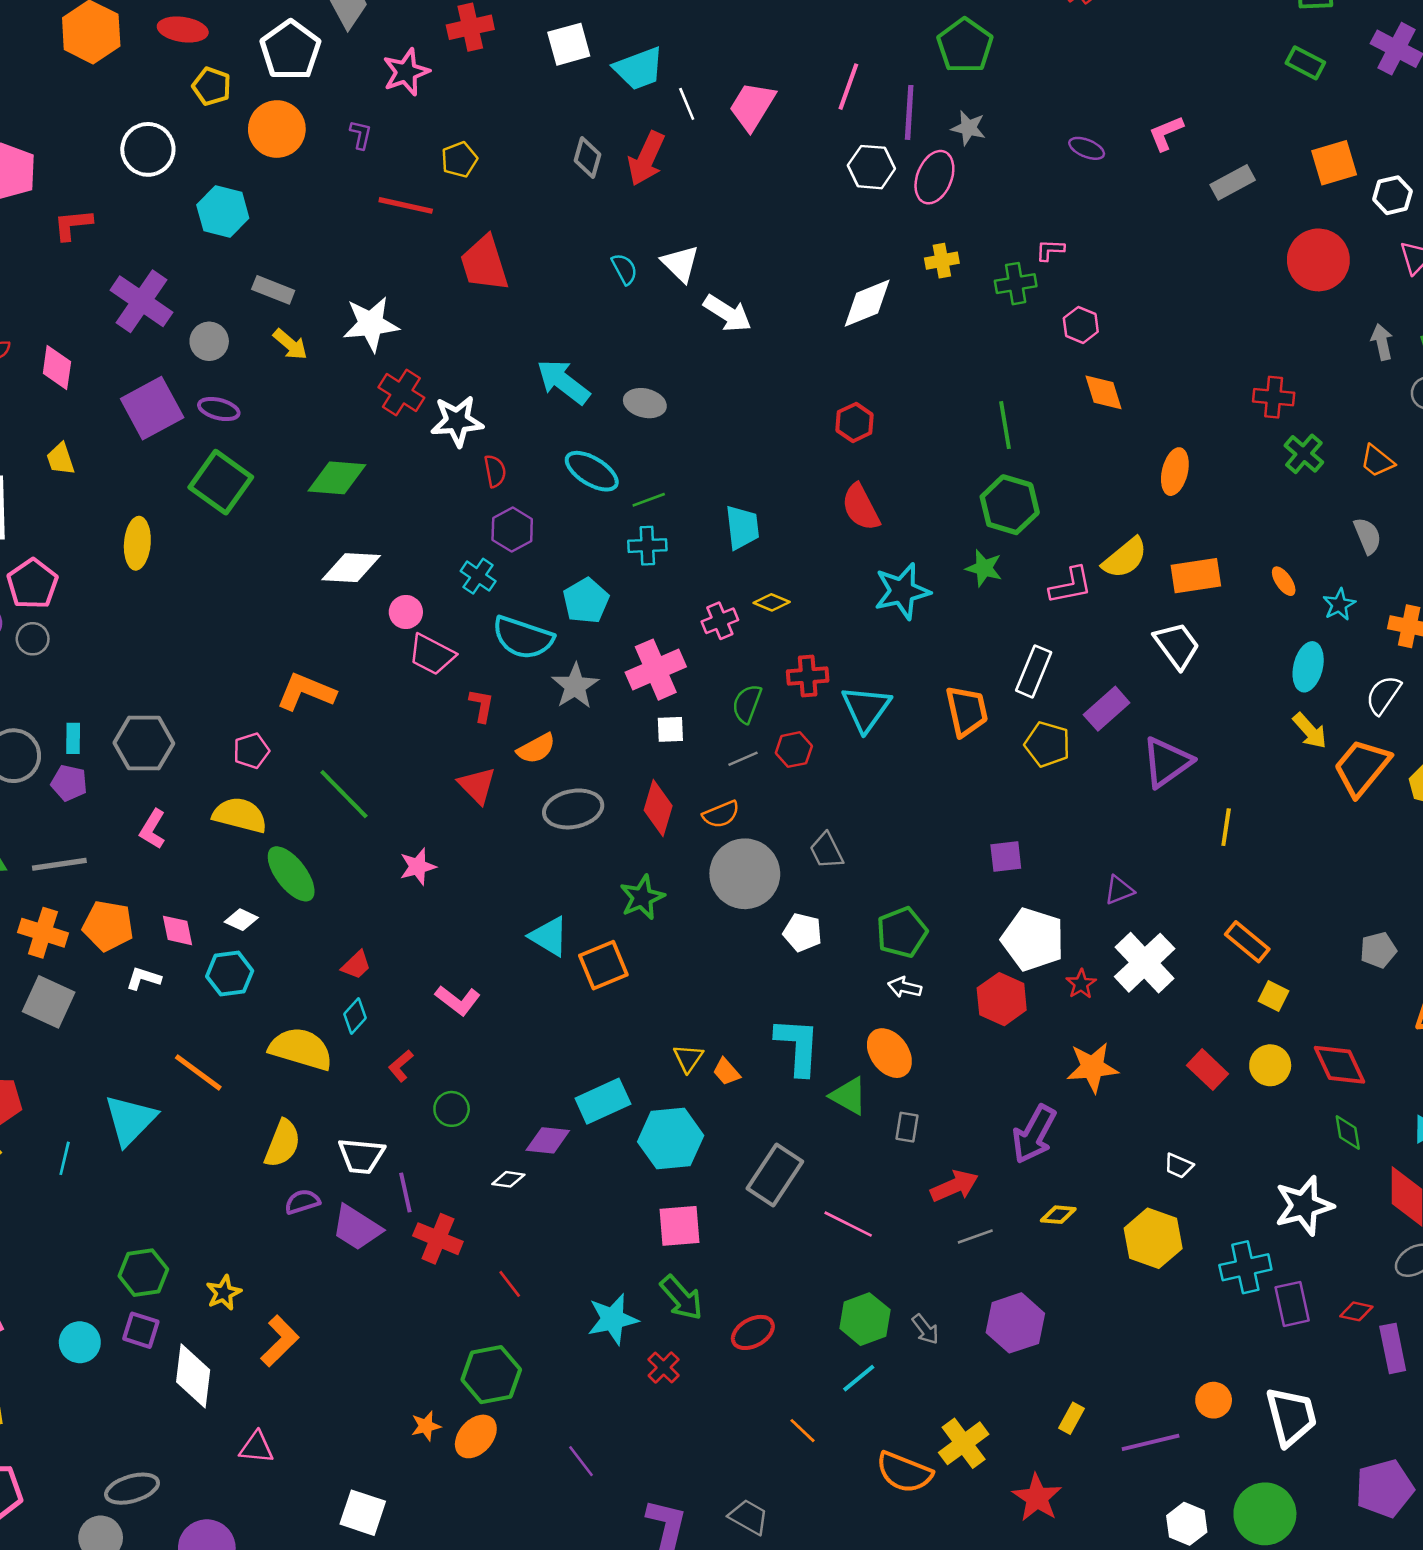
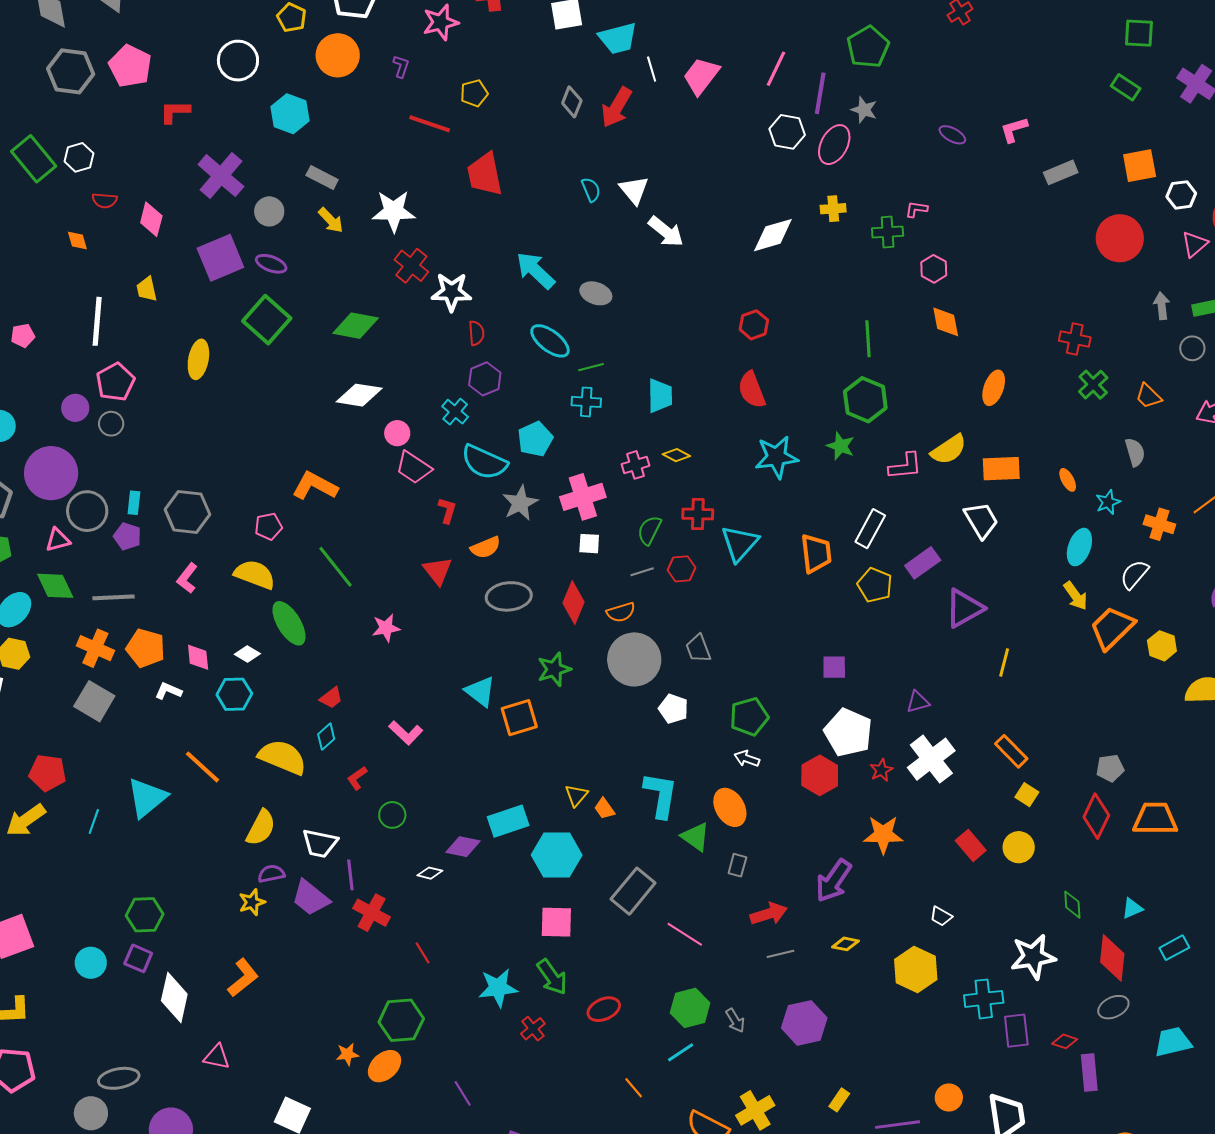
red diamond: (1339, 1065) -> (1096, 816), moved, turned 45
yellow star: (224, 1293) -> (252, 902), moved

